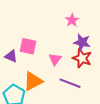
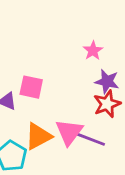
red star: (82, 58) -> (107, 104), turned 30
pink triangle: (55, 59) -> (69, 132), moved, size x1.5

